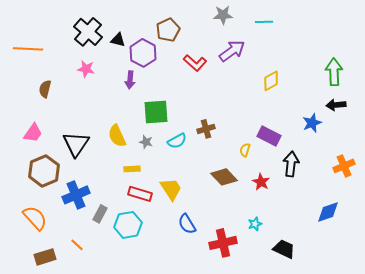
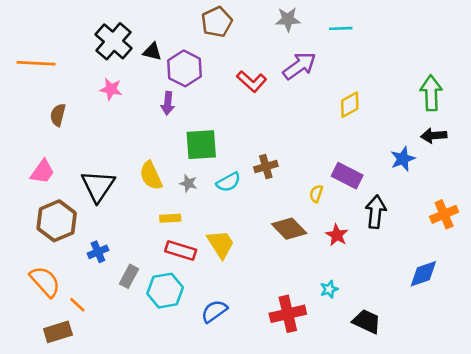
brown pentagon: (168, 30) -> (217, 22), moved
blue cross: (76, 195) -> (98, 252), size x0.6
blue semicircle: (187, 224) -> (214, 311), moved, turned 85
orange line: (77, 245) -> (77, 305), moved

